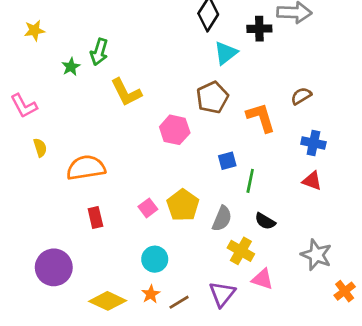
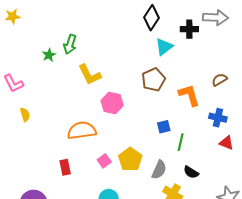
yellow star: (34, 30) -> (12, 16), moved
pink hexagon: (175, 130) -> (112, 103), moved
blue cross: (313, 143) -> (218, 118), moved
orange semicircle: (86, 168) -> (82, 130), moved

